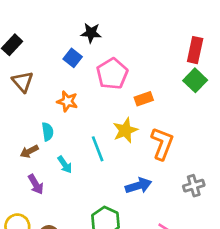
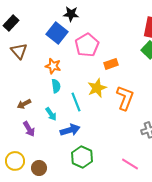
blue square: (73, 58) -> (57, 33), size x1.5
cyan semicircle: (48, 132) -> (56, 86), moved
blue arrow: (138, 186) -> (70, 130), moved

